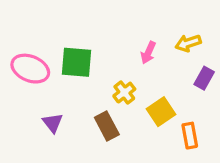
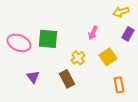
yellow arrow: (188, 43) -> (121, 12), moved
purple rectangle: (204, 78) -> (128, 34), moved
yellow square: (161, 112) -> (108, 57), moved

